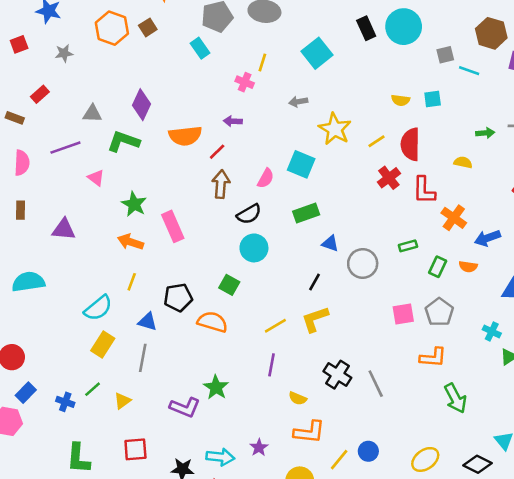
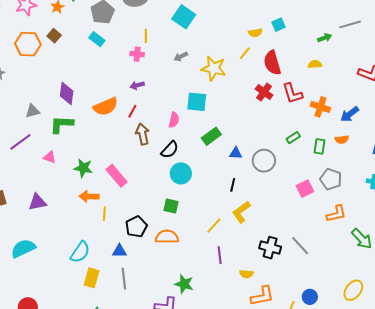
yellow line: (376, 141) -> (245, 53), moved
yellow line: (132, 282) -> (104, 214), moved

